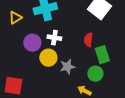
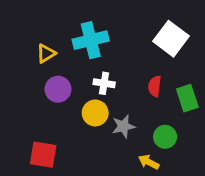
purple circle: (32, 43) -> (58, 89), moved
green rectangle: (102, 55) -> (187, 98), moved

